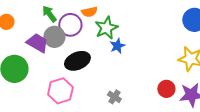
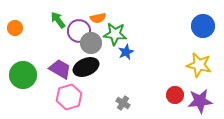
green star: (106, 28) -> (115, 34), turned 30
gray circle: (54, 37) -> (91, 43), moved
purple trapezoid: (37, 43) -> (60, 69), moved

